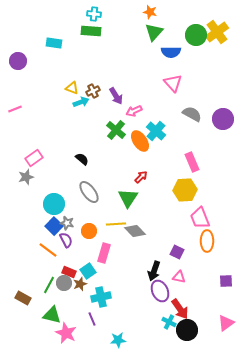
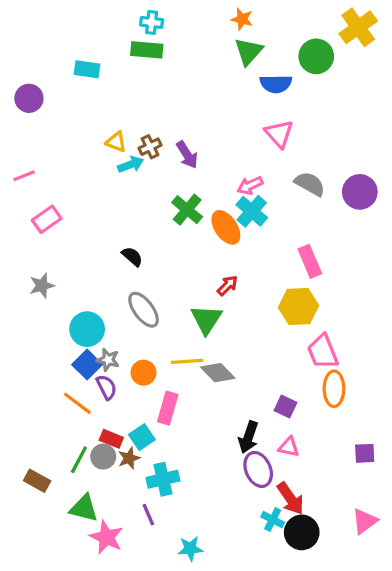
yellow cross: (217, 32) -> (358, 27), moved
pink arrow: (134, 111) -> (250, 185), moved
pink rectangle: (34, 158) -> (47, 219), moved

